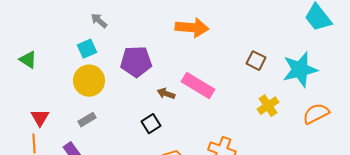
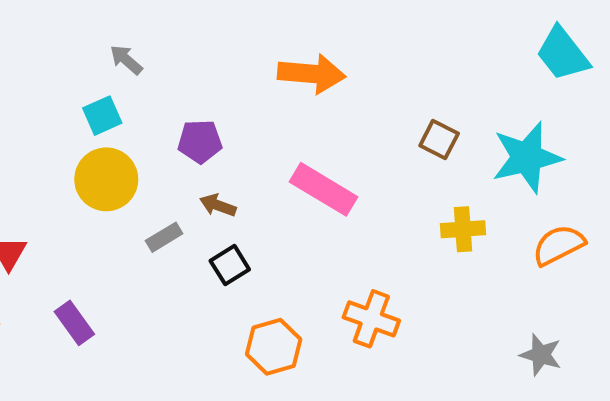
purple pentagon: (136, 62) -> (200, 141), size x0.7
brown arrow: (166, 94) -> (218, 205), moved
yellow cross: (268, 106) -> (463, 229), turned 30
gray rectangle: (87, 120) -> (164, 237), moved

